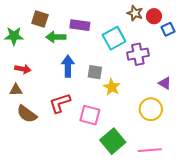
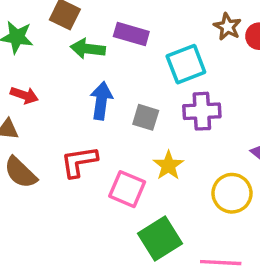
purple cross: (138, 54) -> (202, 111), moved
yellow star: (112, 87) -> (168, 165), moved

